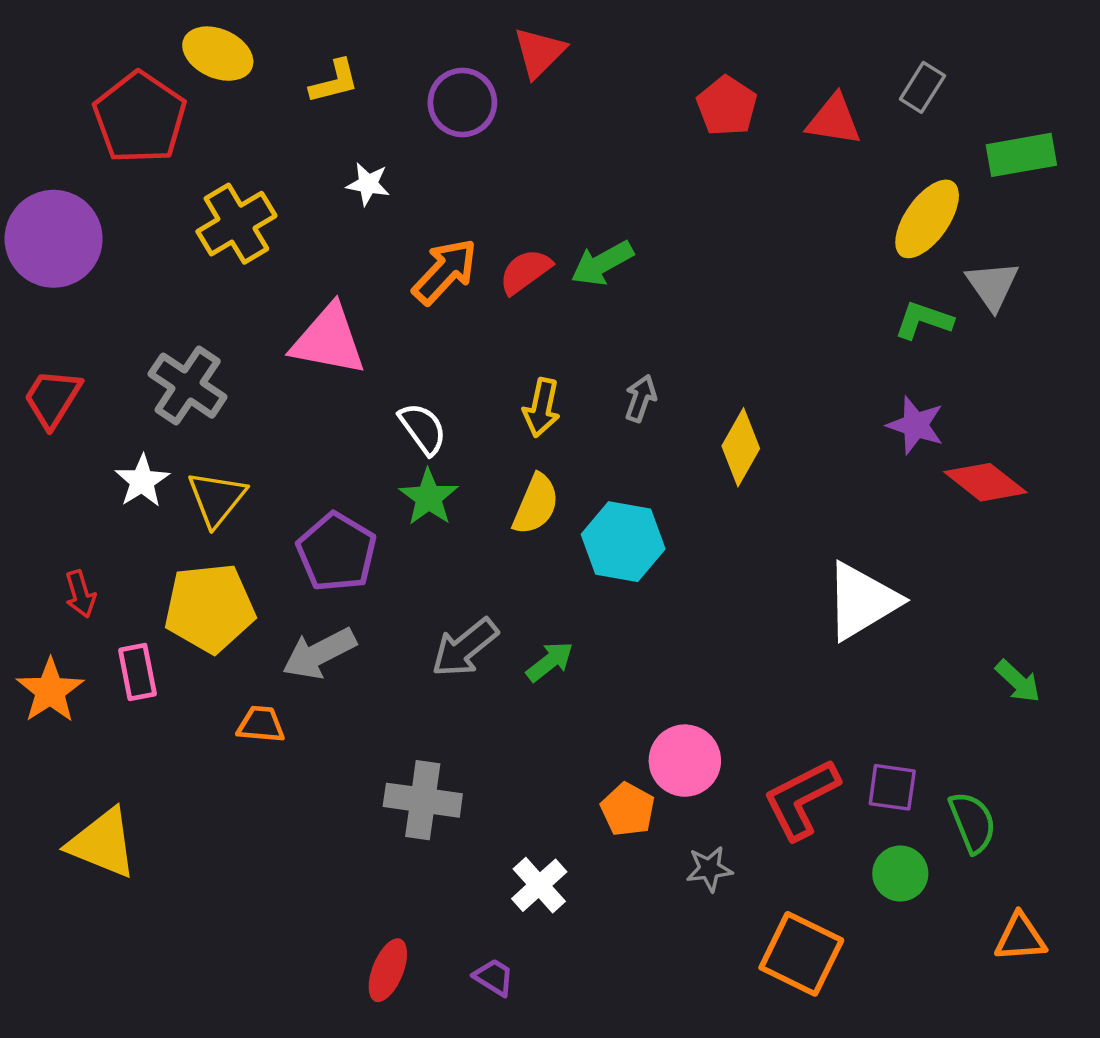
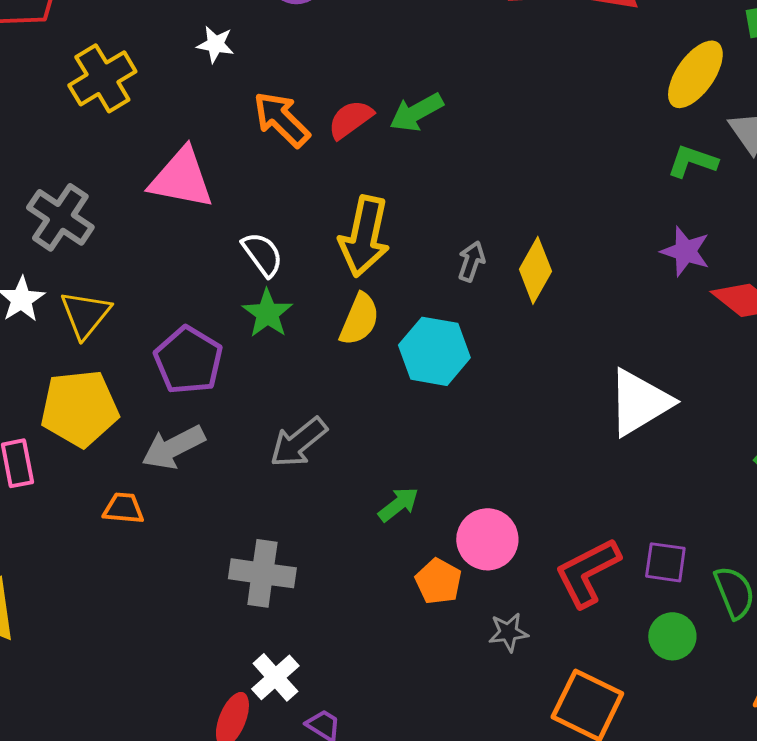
orange arrow: (445, 271) -> (281, 119), turned -88
gray arrow: (641, 398) -> (471, 261), moved
yellow arrow: (542, 408) -> (364, 236), size x1.6
green arrow: (550, 662) -> (398, 504), moved
white cross: (539, 885) -> (275, 677), moved

